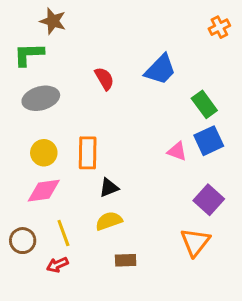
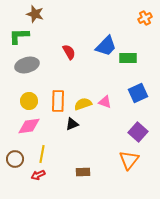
green rectangle: (204, 104) -> (128, 58), moved, turned -54
pink triangle: (177, 151) -> (105, 102), moved
yellow semicircle: (109, 221) -> (83, 104), moved
yellow line: (63, 233) -> (42, 154), turned 30

